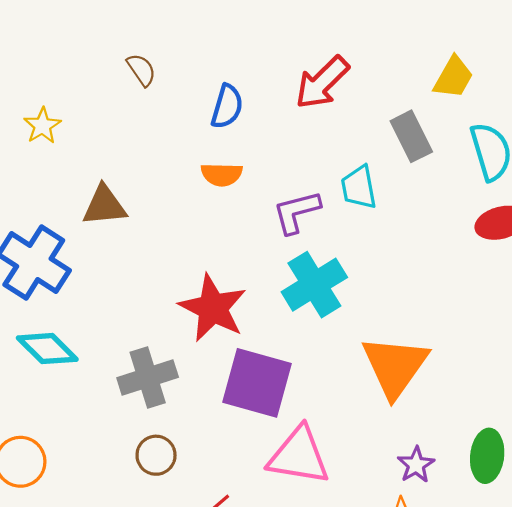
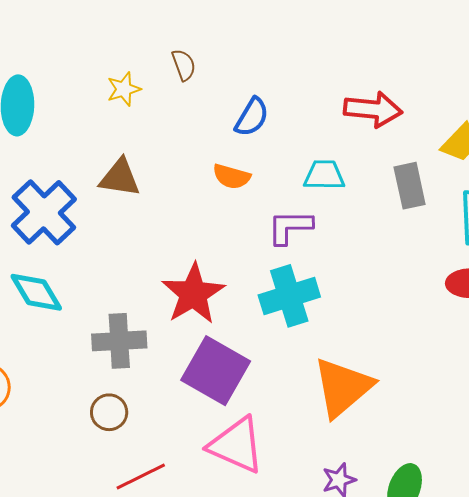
red arrow: (322, 82) -> (373, 109), moved, turned -144
yellow star: (42, 126) -> (124, 89), moved
cyan trapezoid: (359, 187) -> (324, 175), moved, turned 87

